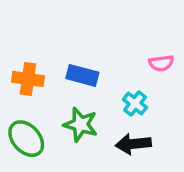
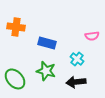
orange cross: (28, 79) -> (16, 27), moved

